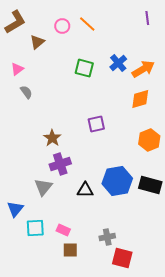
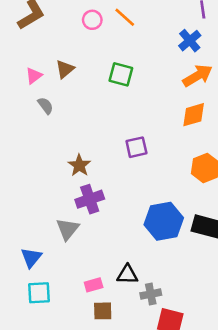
brown triangle: (37, 42) -> (65, 69), moved
blue cross: (118, 63) -> (190, 41), moved
black triangle: (85, 190) -> (127, 275), moved
cyan square: (35, 228) -> (39, 293), moved
pink rectangle: (63, 230) -> (94, 285), turned -40

